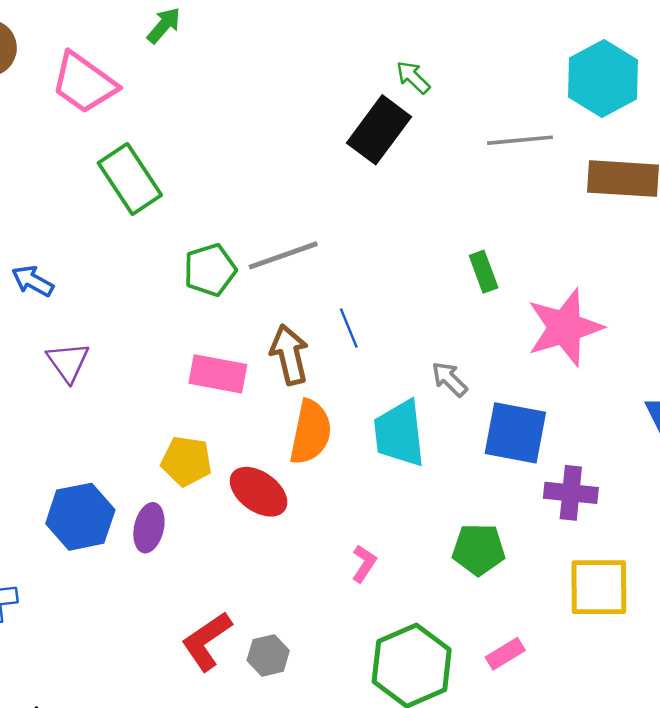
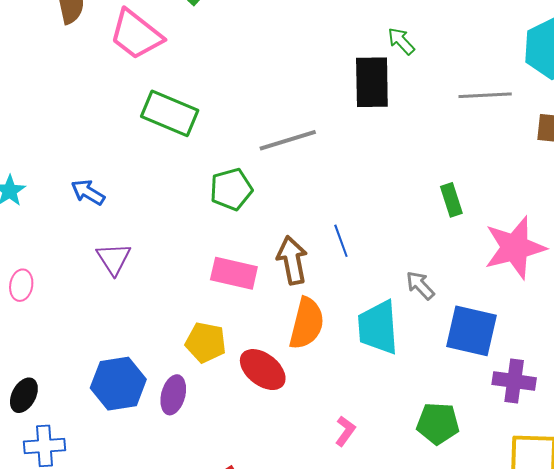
black rectangle: (379, 130) -> (372, 82), turned -40
green rectangle: (130, 179) -> (170, 113), turned -36
gray line: (283, 255) -> (288, 140), moved

